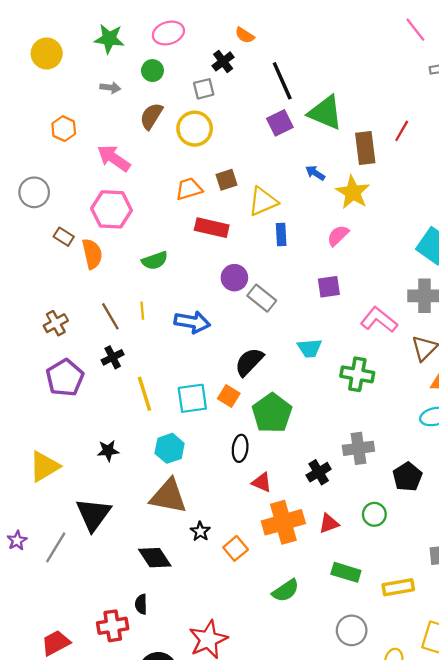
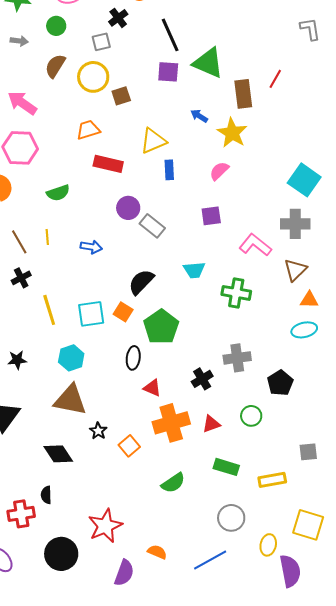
purple square: (280, 123) -> (168, 72), turned 30
brown square: (226, 180) -> (121, 96), moved
blue arrow: (192, 322) -> (91, 247), size x0.7

